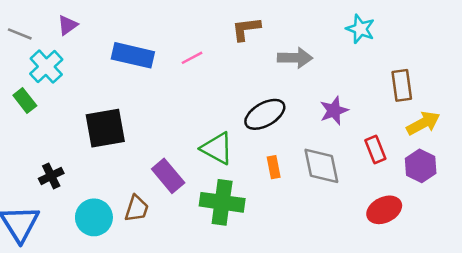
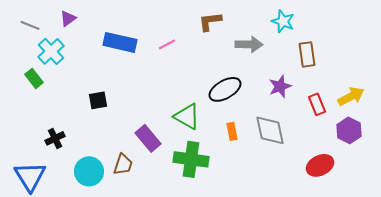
cyan star: (360, 29) -> (283, 21), moved
brown rectangle: (402, 85) -> (307, 54), moved
black square: (105, 128) -> (98, 100), size x0.6
red rectangle: (375, 150) -> (317, 104), moved

